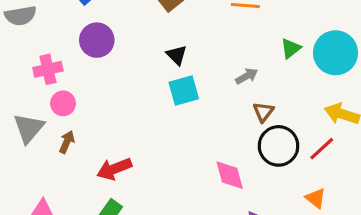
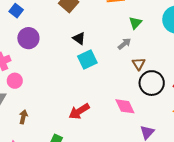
green triangle: (291, 48) -> (135, 23), moved
brown arrow: (67, 142) -> (23, 117), moved
red arrow: (114, 169) -> (79, 111), moved

